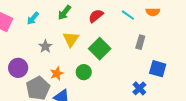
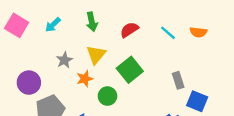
green arrow: (64, 13) -> (92, 22), turned -56
gray rectangle: (140, 42) -> (178, 80), moved, turned -40
orange star: (57, 73) -> (85, 79), moved

